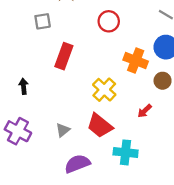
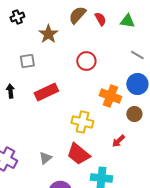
red rectangle: (64, 56) -> (46, 92), turned 45
black arrow: (24, 86) -> (10, 91), moved
yellow cross: (104, 90) -> (82, 122), turned -30

